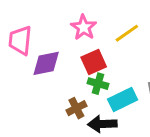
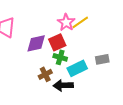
pink star: (84, 27) -> (66, 22), moved
purple diamond: (46, 63) -> (36, 43), moved

